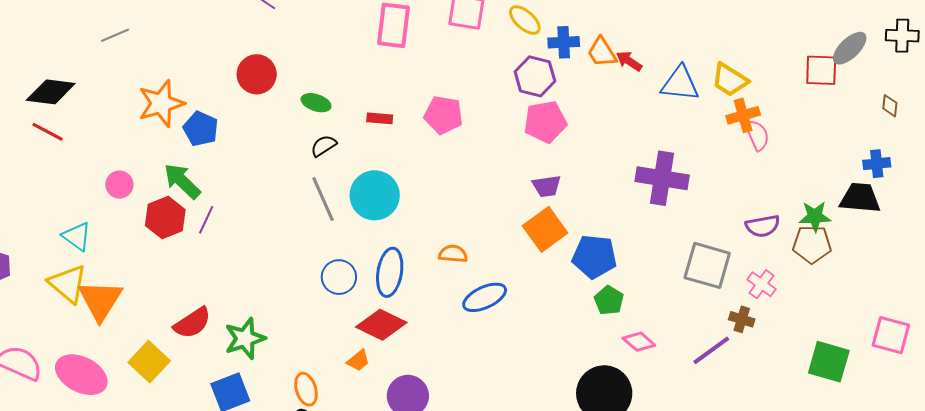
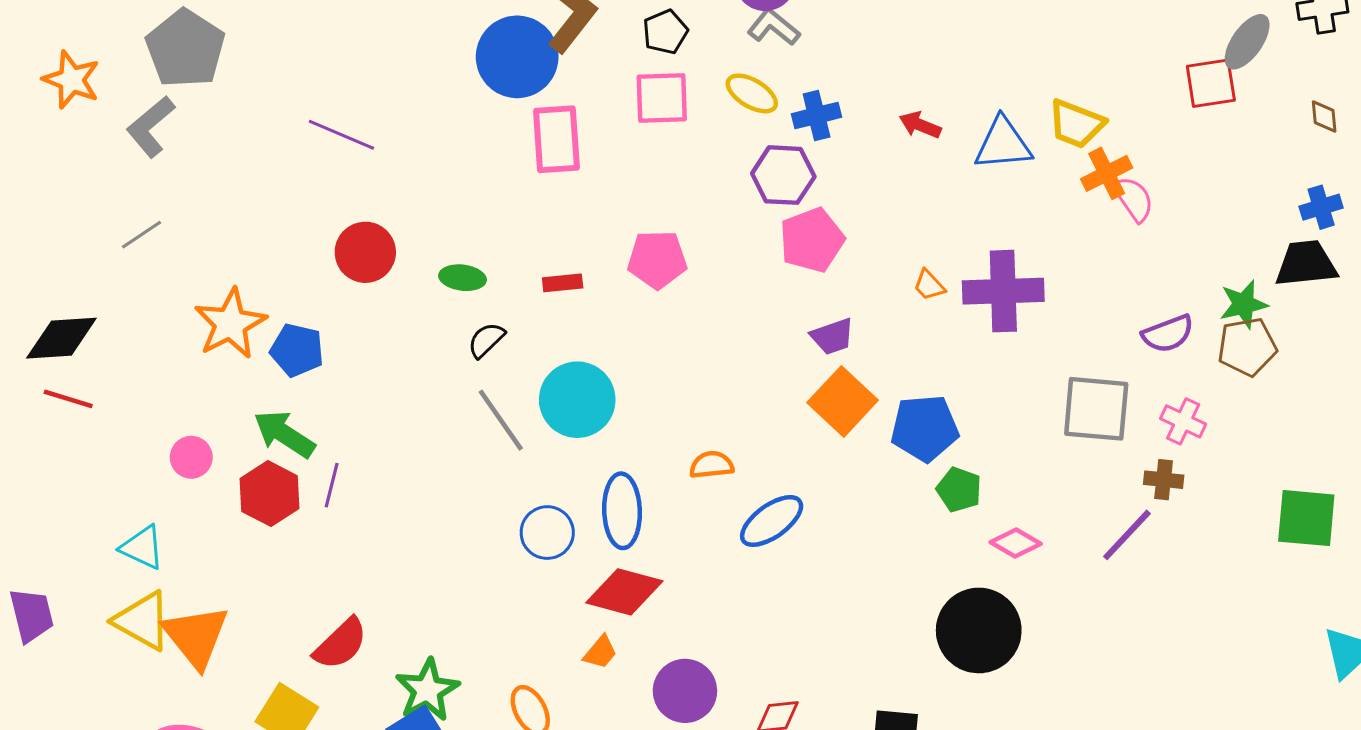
orange trapezoid: (602, 52) -> (929, 285), moved, size x0.7
green star: (245, 339) -> (427, 690), moved

